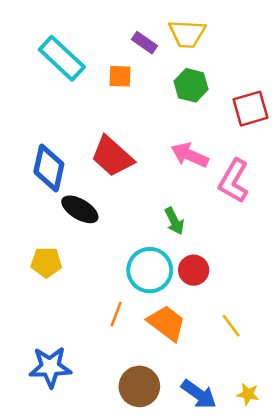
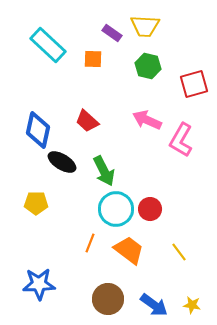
red trapezoid: (112, 156) -> (87, 121), size x0.7
green arrow: (174, 221) -> (104, 171), moved, size x1.4

